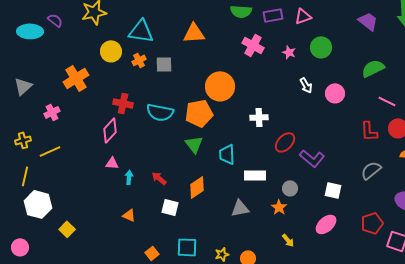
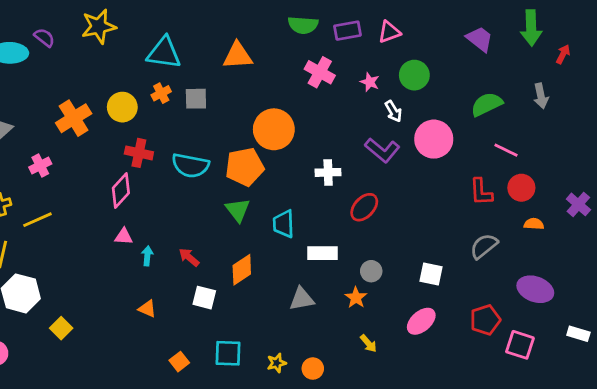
yellow circle: (111, 51) -> (122, 107), moved
white arrow: (306, 85) -> (393, 111), moved
pink circle: (335, 93) -> (434, 139), size x1.4
purple L-shape: (312, 158) -> (382, 150), moved

